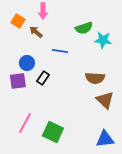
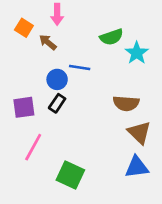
cyan star: (103, 40) -> (137, 53), turned 30
blue circle: (27, 63) -> (57, 79), moved
pink line: (25, 123) -> (33, 147), moved
blue triangle: (105, 139) -> (137, 167), moved

